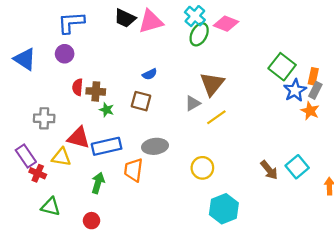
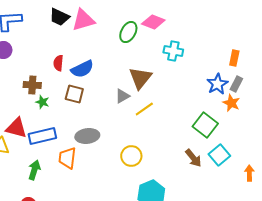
cyan cross: (195, 16) -> (173, 51), moved, turned -30
green square: (282, 67) -> (205, 125), moved
blue semicircle: (150, 74) -> (82, 69), size x1.6
orange rectangle: (313, 76) -> (234, 58), moved
red semicircle: (78, 87) -> (58, 63), moved

